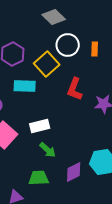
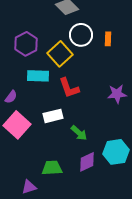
red L-shape: (75, 89) -> (69, 88), moved, turned -40
green arrow: (48, 150) -> (79, 133), moved

